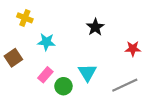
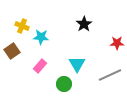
yellow cross: (25, 18) -> (22, 26), moved
green circle: (63, 86) -> (64, 84), moved

